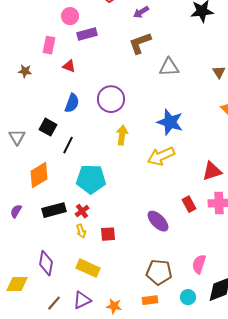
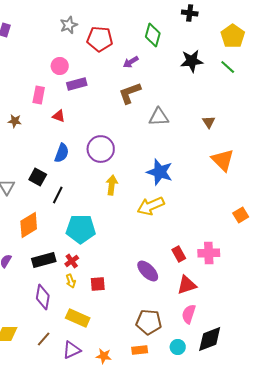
red triangle: (212, 171) -> (187, 285), moved
purple diamond: (46, 263) -> (43, 297), moved
brown line: (54, 303) -> (44, 339), moved

